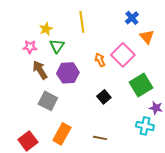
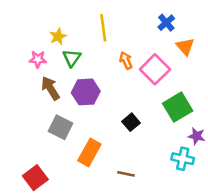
orange arrow: (100, 60) -> (126, 60), moved
orange rectangle: (62, 134) -> (89, 152), moved

